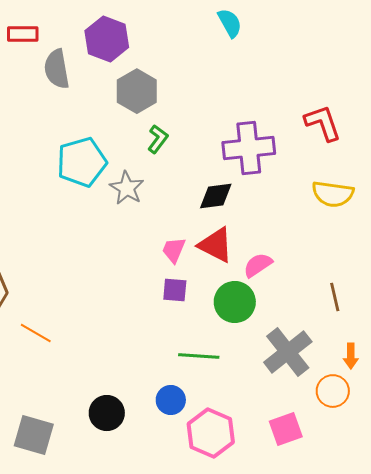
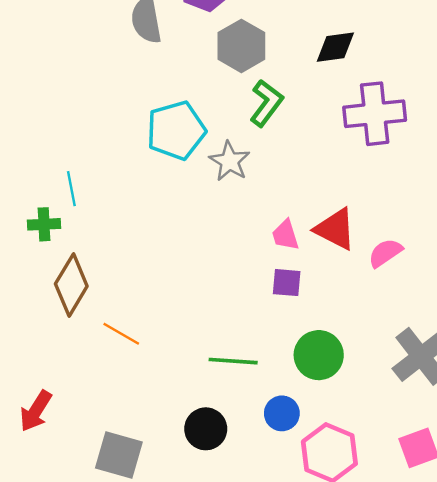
green L-shape: (158, 139) -> (266, 103), size x1.4
black diamond: (216, 196) -> (335, 47), moved
pink trapezoid: (174, 250) -> (285, 235), turned -40
green circle: (235, 302) -> (319, 355), moved
green line: (199, 356) -> (233, 361), moved

